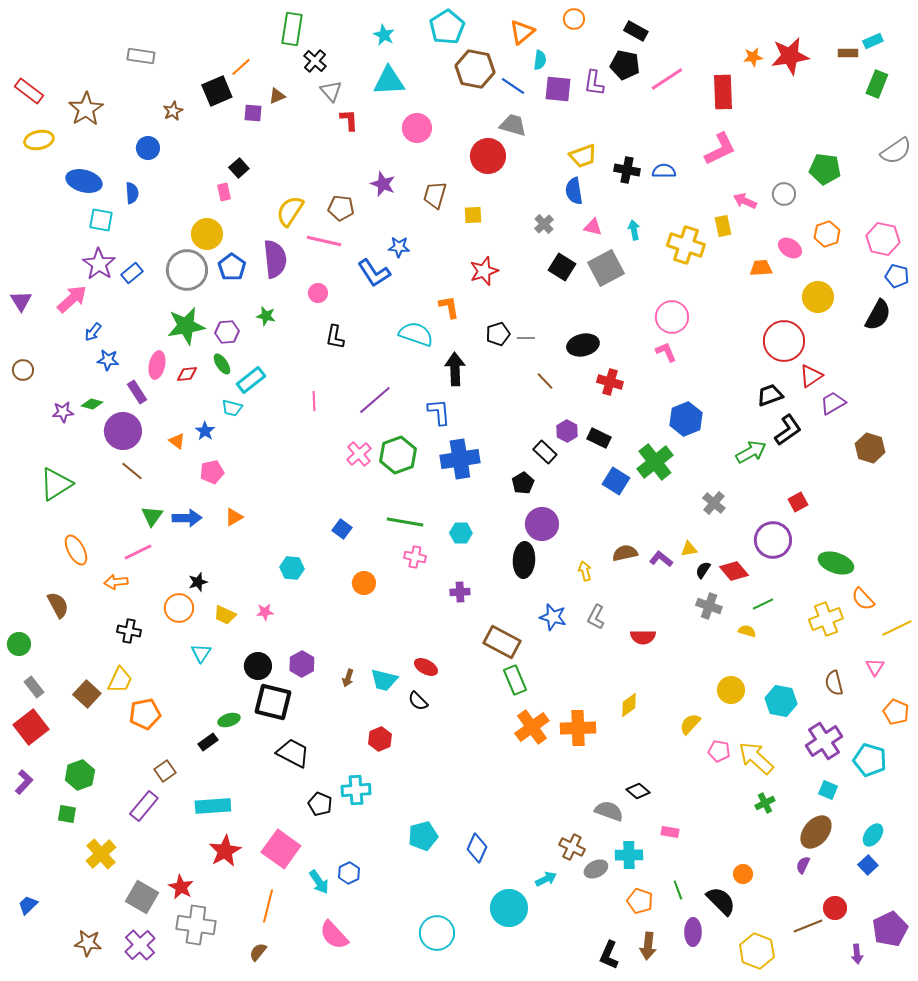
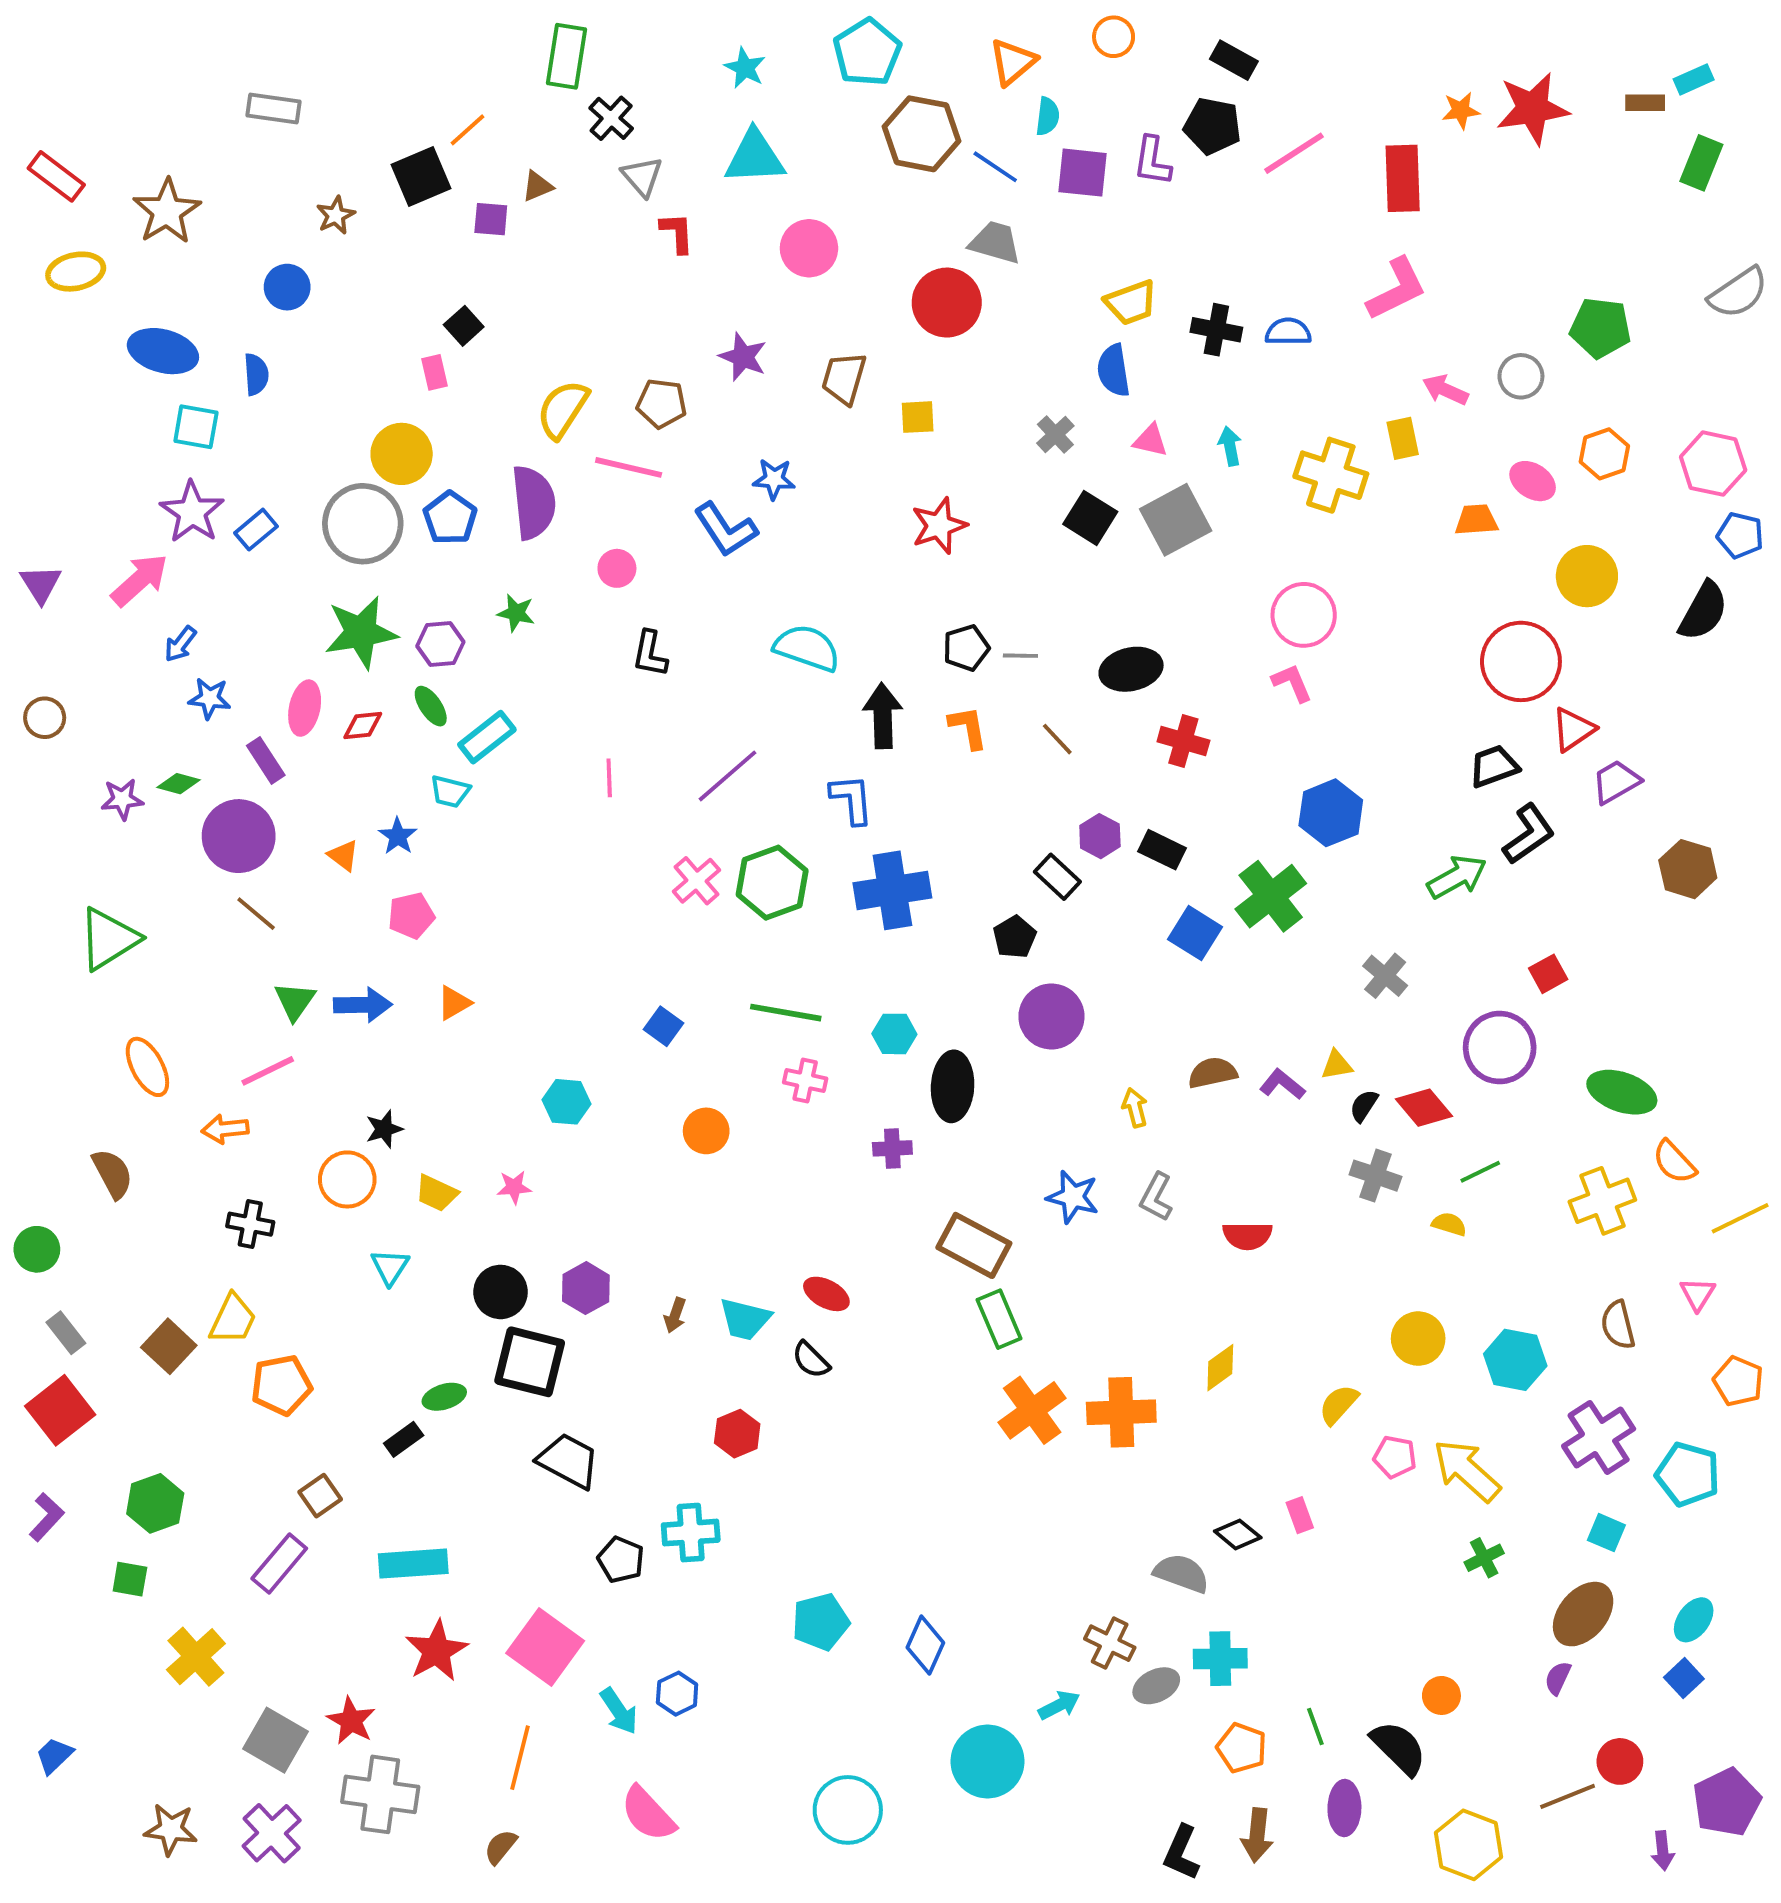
orange L-shape: (449, 307) -> (968, 727), moved
black ellipse: (524, 560) -> (953, 1086), moved
pink rectangle: (670, 832) -> (1300, 1515), moved, turned 60

